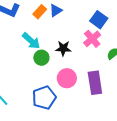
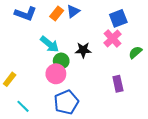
blue square: (99, 20) -> (118, 18), turned 36
pink circle: (67, 78) -> (56, 74), moved
purple rectangle: (95, 83) -> (118, 84), size x0.7

